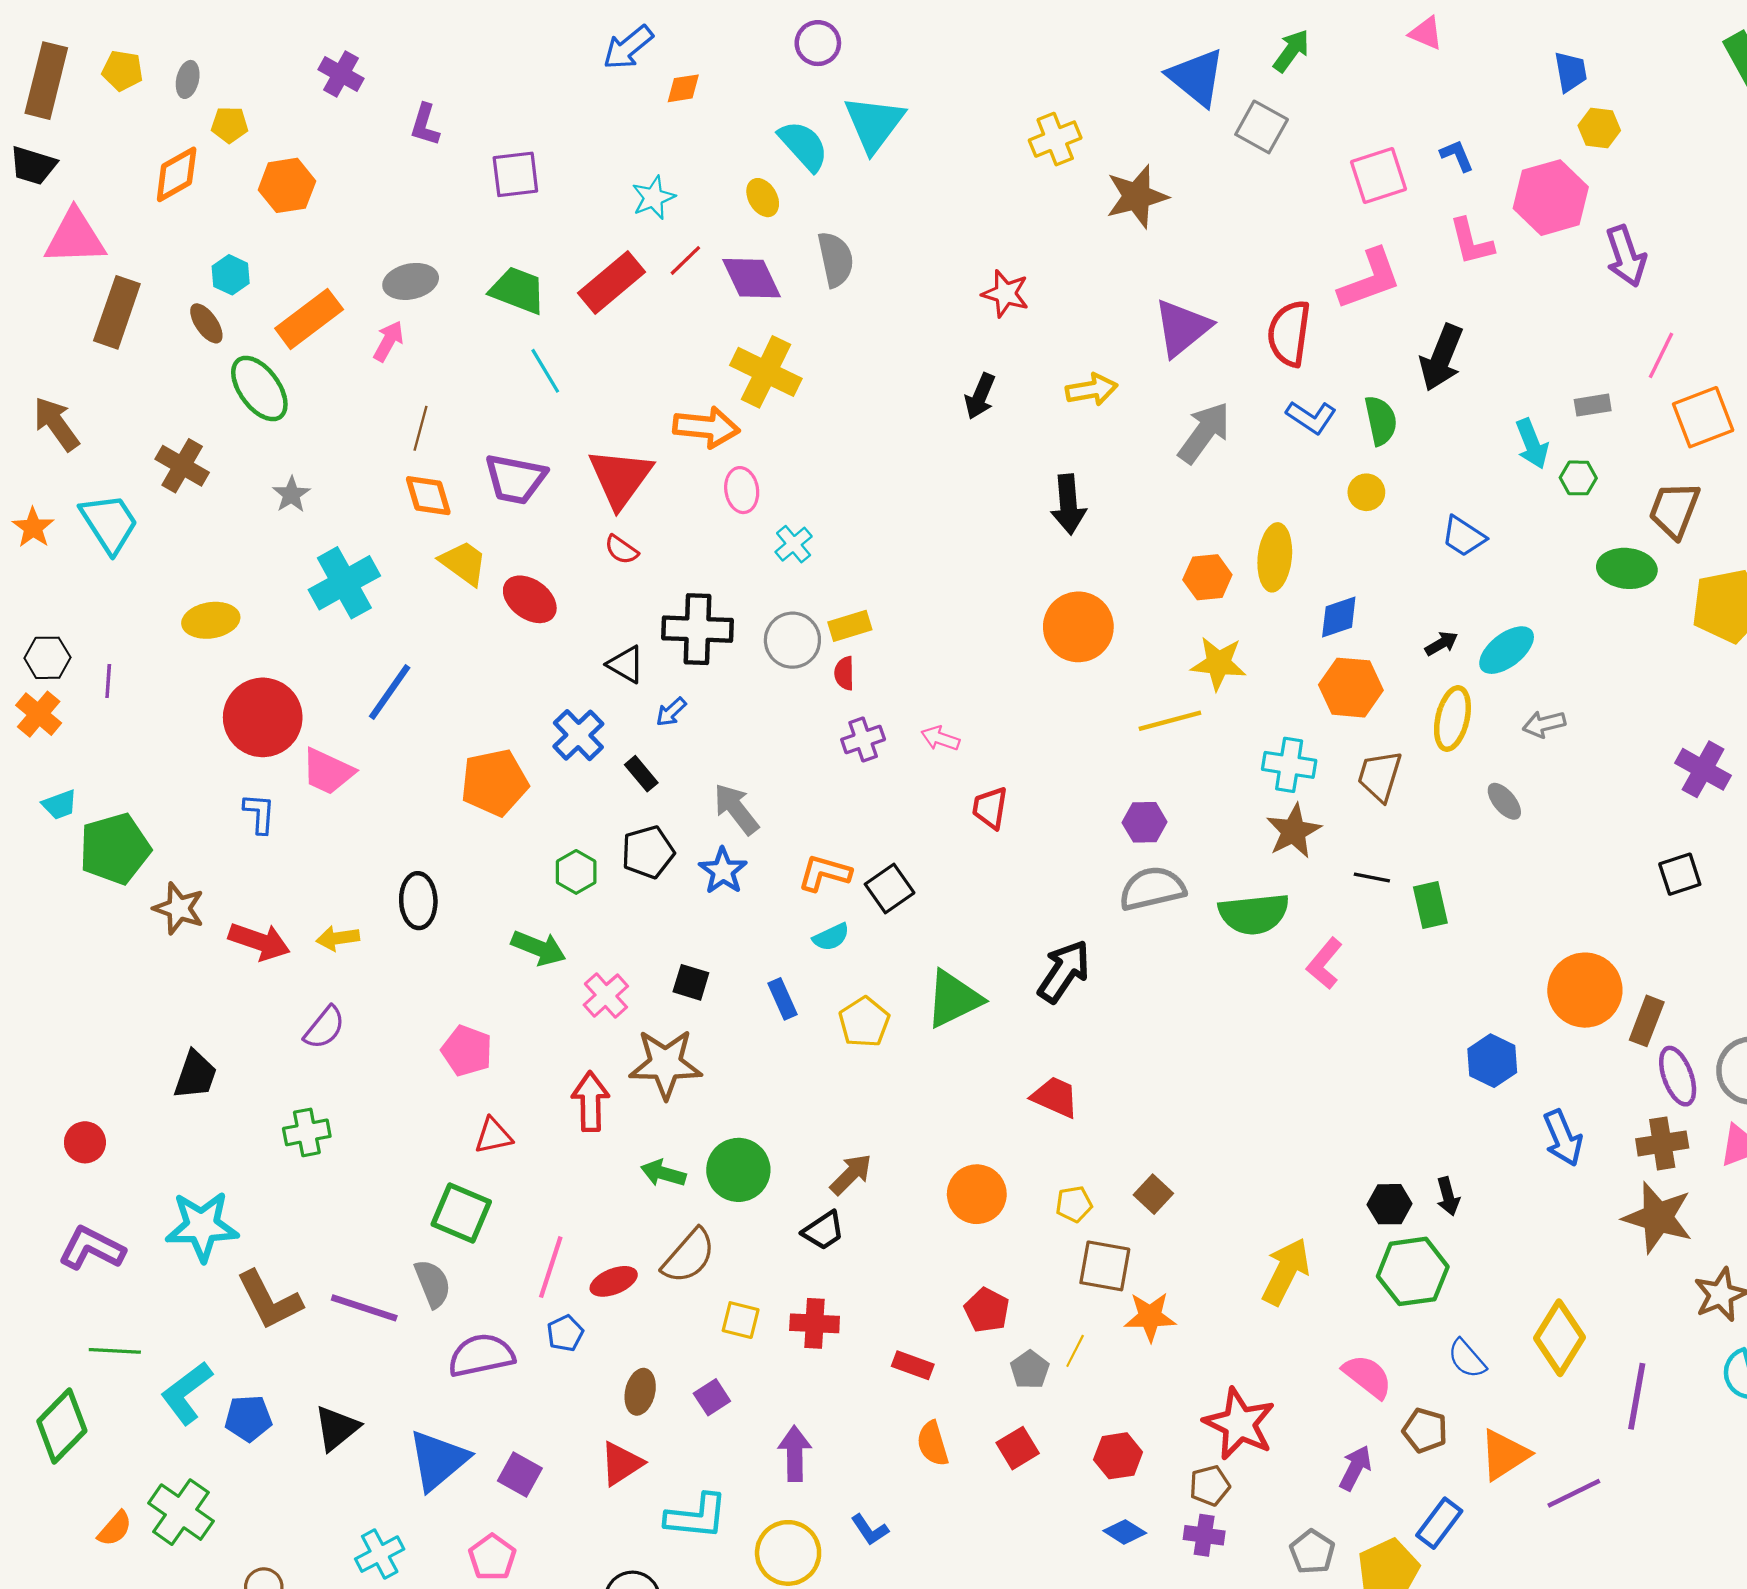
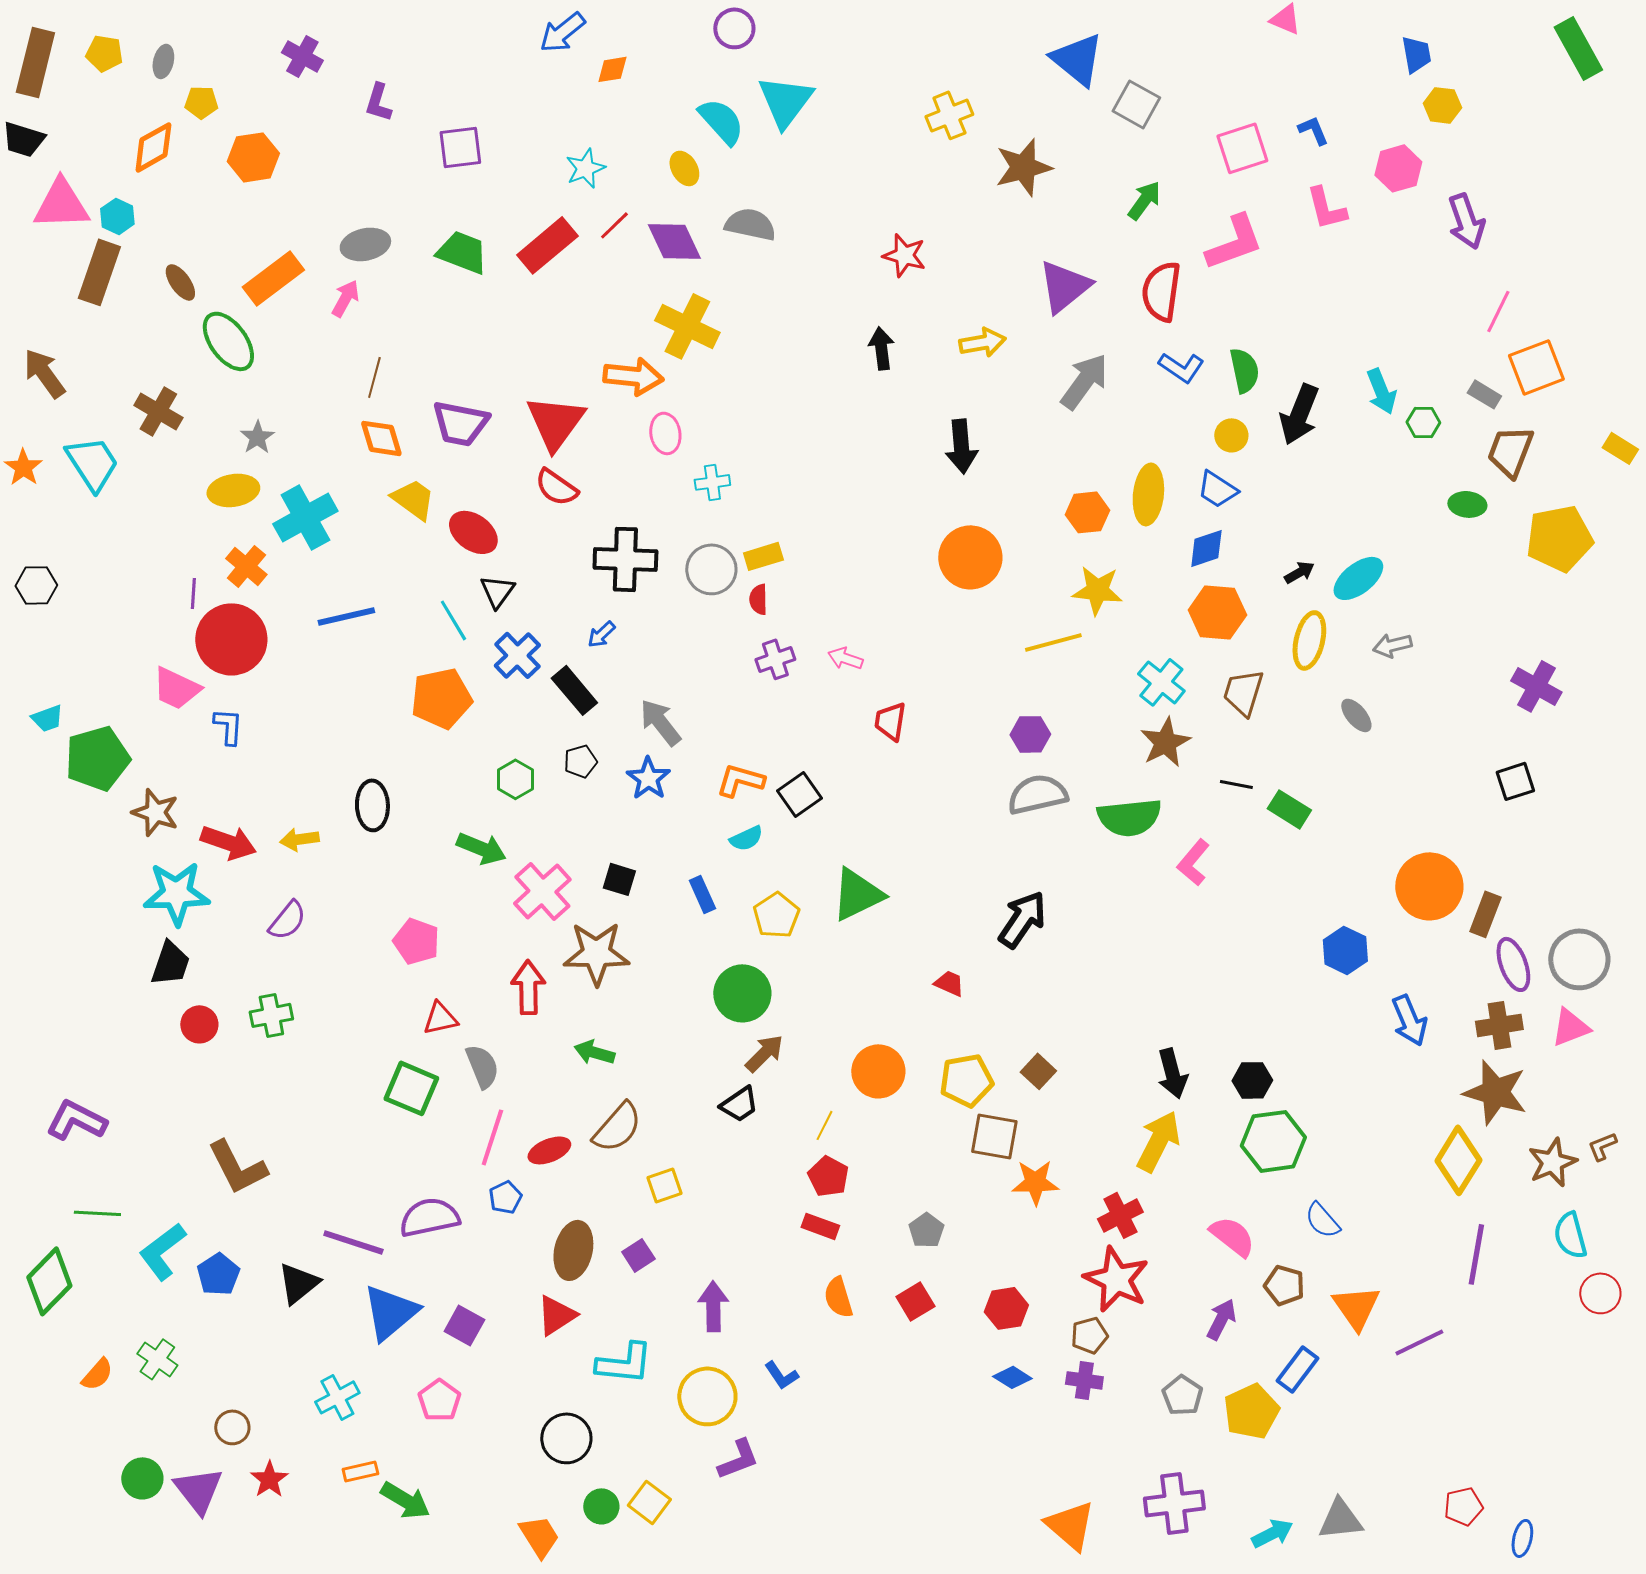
green arrow: (1291, 51) -> (1144, 200), moved
pink hexagon: (1551, 198) -> (1398, 168), size x0.7
gray semicircle: (835, 259) -> (750, 224), turned -66
cyan hexagon: (231, 275) -> (117, 216), moved
black arrow: (1441, 358) -> (1299, 414), moved
cyan line: (545, 371) -> (453, 620), moved
black arrow: (980, 396) -> (881, 348), turned 150
gray rectangle: (1593, 405) -> (1484, 394), moved, turned 40
blue trapezoid: (1464, 536) -> (1217, 489), moved
cyan cross: (794, 544) -> (712, 482), turned 32
red semicircle: (621, 550) -> (556, 487), size x1.4
green ellipse: (1627, 568) -> (1467, 504), size x0.7
yellow ellipse: (211, 620) -> (233, 490), moved
black triangle: (626, 664) -> (497, 591), moved, turned 36
purple line: (108, 681) -> (193, 593), moved
blue line: (390, 692) -> (346, 616), turned 42
orange cross: (39, 714) -> (246, 566), moved
cyan cross: (1289, 765) -> (1161, 682), turned 30
pink trapezoid: (328, 771) -> (176, 688), moved
black rectangle: (641, 774) -> (574, 690), size x1.5
black pentagon: (648, 852) -> (580, 761), size x0.7
green rectangle: (1430, 905) -> (1289, 809), turned -45
black arrow: (1064, 971) -> (1022, 919), moved
pink cross: (606, 996) -> (542, 891), size x1.4
red trapezoid: (1055, 1097) -> (949, 983), size x0.7
red circle: (85, 1142) -> (199, 1024), moved
green circle: (738, 1170) -> (742, 993), moved
black arrow: (1448, 1196) -> (1172, 1073), moved, size x1.4
yellow pentagon: (1074, 1204) -> (966, 1080), size x1.6
cyan star: (202, 1226) -> (176, 893), moved
gray semicircle: (433, 1284) -> (482, 1066), moved
purple line: (364, 1308) -> (353, 1242), moved
red pentagon: (987, 1310) -> (828, 1176), moved
yellow square: (741, 1320) -> (664, 1185), turned -33
red cross: (815, 1323) -> (1120, 1215), moved, turned -30
yellow diamond: (1560, 1338) -> (1458, 1160), moved
yellow line: (1075, 1351) -> (824, 1125), moved
brown ellipse: (640, 1392) -> (573, 1250), size x1.4
blue pentagon: (248, 1418) -> (218, 1274), turned -30
orange triangle: (1504, 1455) -> (1356, 1307), turned -32
green cross: (181, 1512) -> (157, 1359), size x0.7

